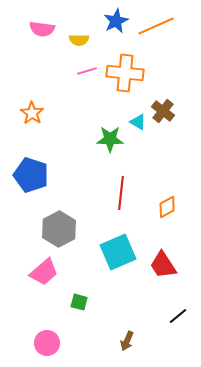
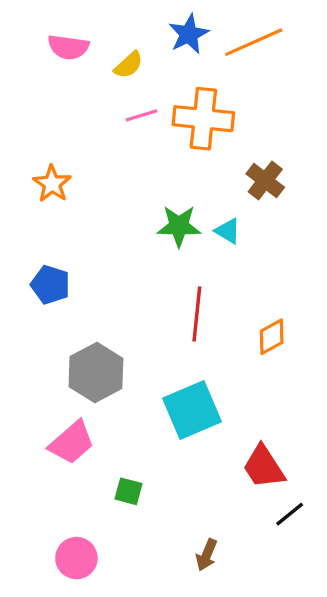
yellow semicircle: (79, 40) -> (129, 65), turned -42
cyan triangle: (138, 122) -> (228, 231), moved
blue pentagon: (31, 175) -> (50, 285), size x0.7
red trapezoid: (163, 265) -> (264, 467), moved

